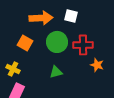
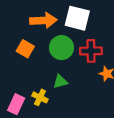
white square: (71, 16) -> (77, 18), size x1.6
yellow cross: (13, 69) -> (40, 97), moved

